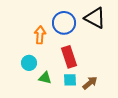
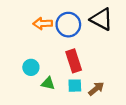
orange arrow: (40, 35) -> (43, 24), moved, turned -96

